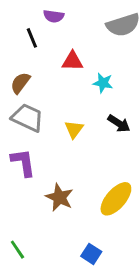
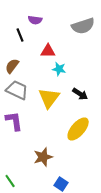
cyan star: (103, 83) -> (59, 69), moved
yellow triangle: (74, 129) -> (49, 98), size x1.6
brown star: (59, 197) -> (43, 157), moved, turned 30
yellow ellipse: (116, 199) -> (78, 129), moved

